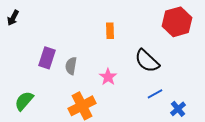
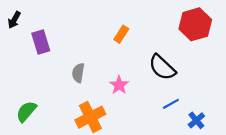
orange rectangle: (110, 31) -> (121, 34), turned 35
purple rectangle: (47, 58) -> (41, 42), moved, turned -35

